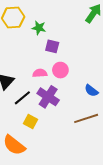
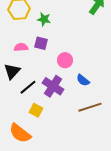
purple square: (52, 46) -> (41, 43), moved
pink semicircle: (40, 73) -> (21, 47), moved
blue semicircle: (91, 91) -> (83, 80), moved

